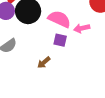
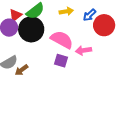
brown arrow: (44, 62) -> (21, 70), moved

